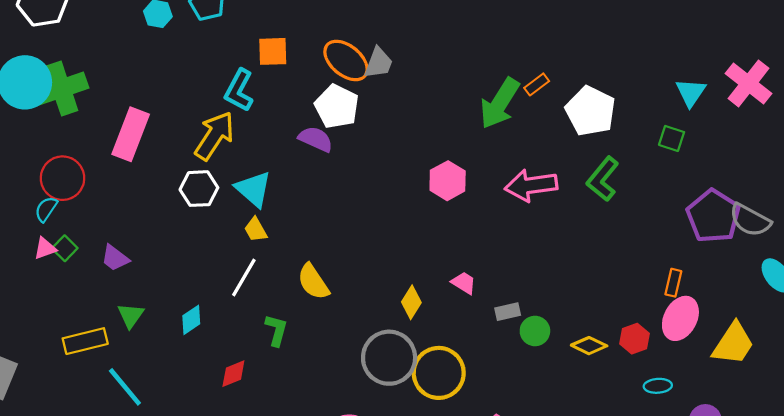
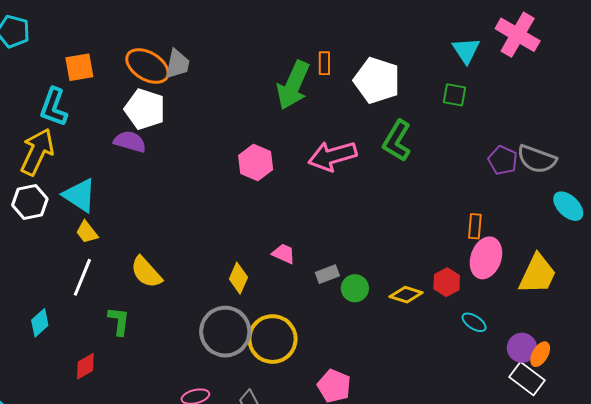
orange rectangle: (537, 84) -> (324, 63), turned -45
purple pentagon: (713, 216) -> (503, 160), size x0.6
cyan ellipse: (658, 386) -> (474, 322), turned 45

